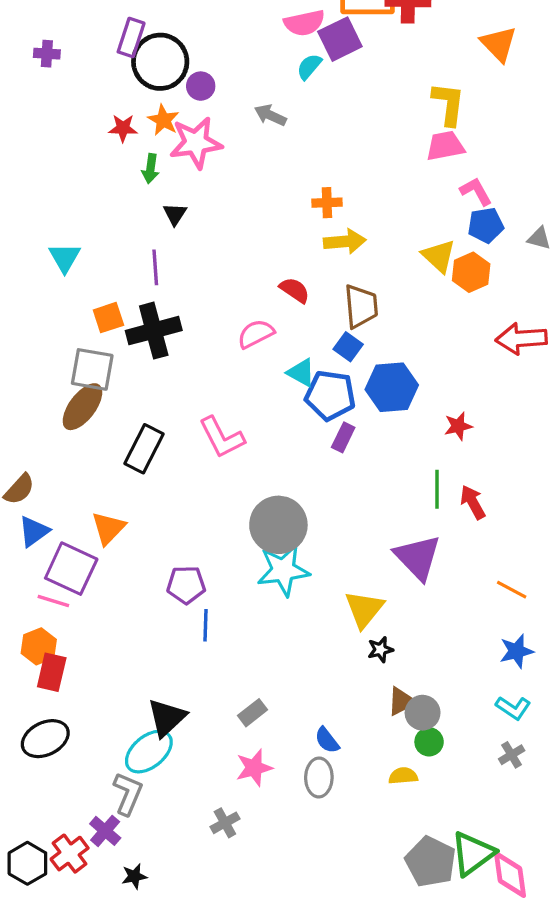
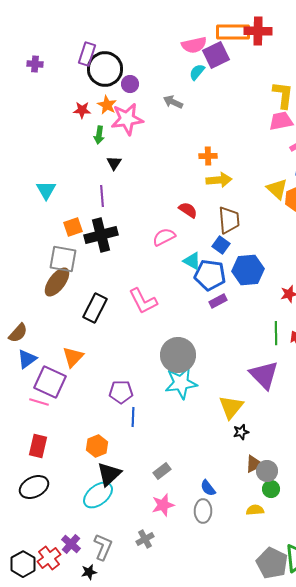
purple rectangle: (343, 437) -> (218, 301), turned 36
orange hexagon: (39, 646) -> (97, 446), moved
gray L-shape: (128, 794) -> (103, 547), moved

